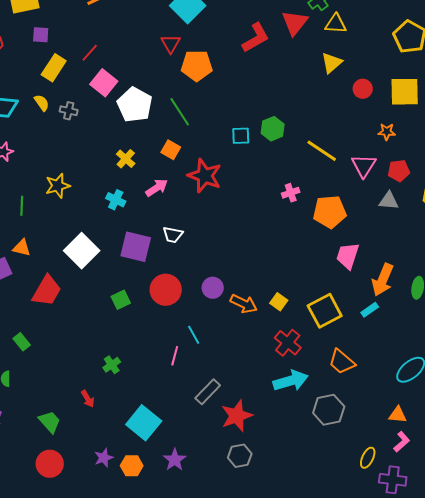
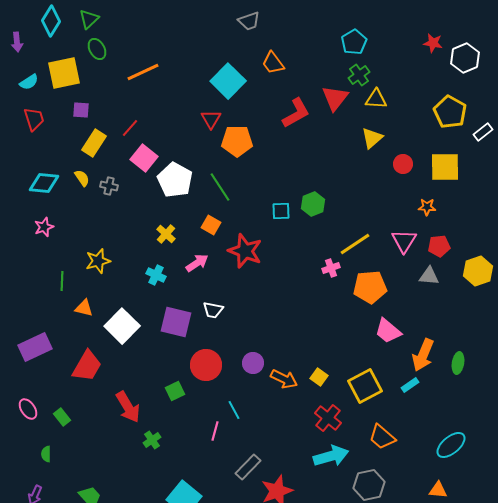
yellow line: (322, 151) -> (355, 244), moved, turned -68
orange triangle: (22, 248) -> (84, 308), moved
pink trapezoid: (348, 256) -> (388, 331), turned -68
green square: (121, 300) -> (175, 391), moved
red arrow: (88, 399) -> (128, 407), moved, size x1.8

